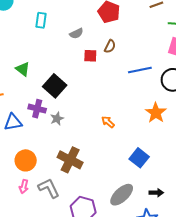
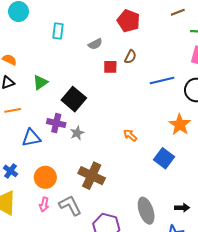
green triangle: (23, 69) -> (40, 82), turned 49
blue square: (139, 158) -> (164, 158), moved
gray ellipse: (122, 195) -> (146, 211), turned -65

